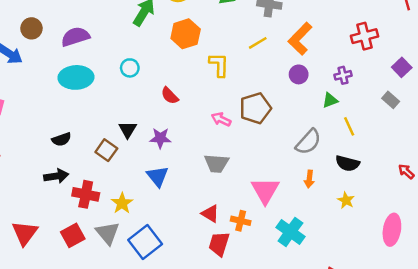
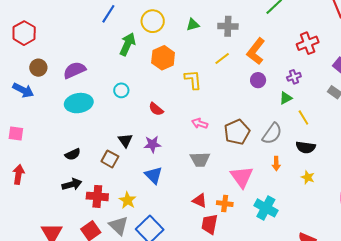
brown pentagon: (255, 108) -> (237, 132), moved

